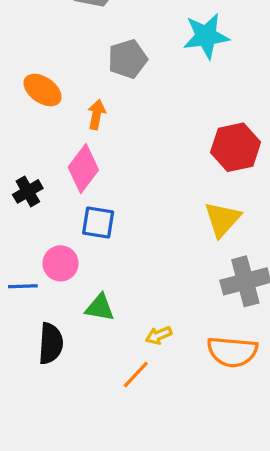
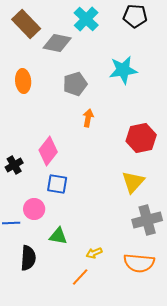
orange ellipse: (43, 90) -> (23, 81), moved, turned 50
orange arrow: (96, 115) -> (88, 118), moved

